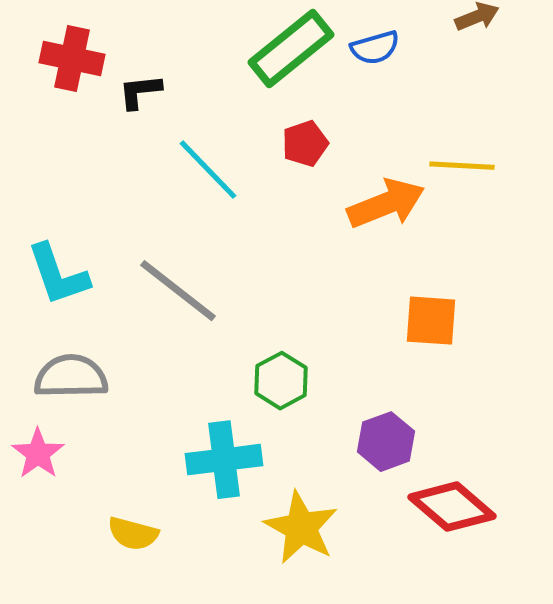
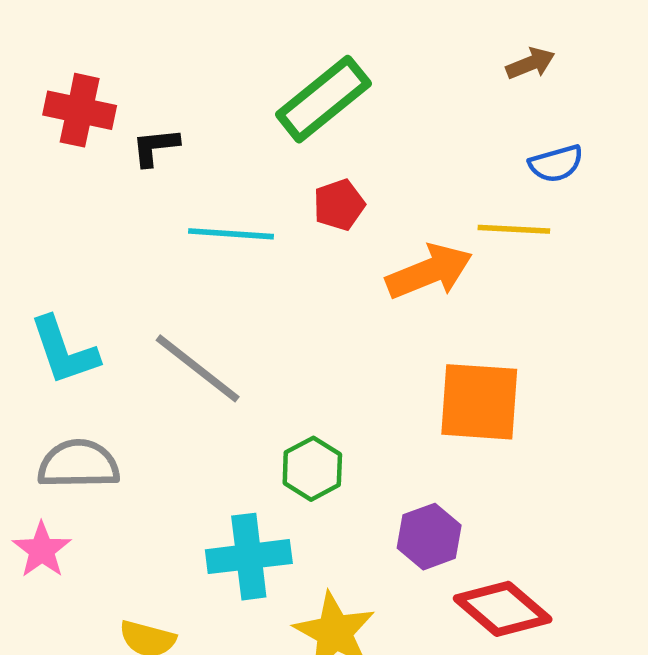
blue semicircle: (375, 48) -> (556, 164), moved
cyan line: (208, 170) -> (231, 234), turned -42
orange square: (431, 321) -> (479, 402), size x1.4

